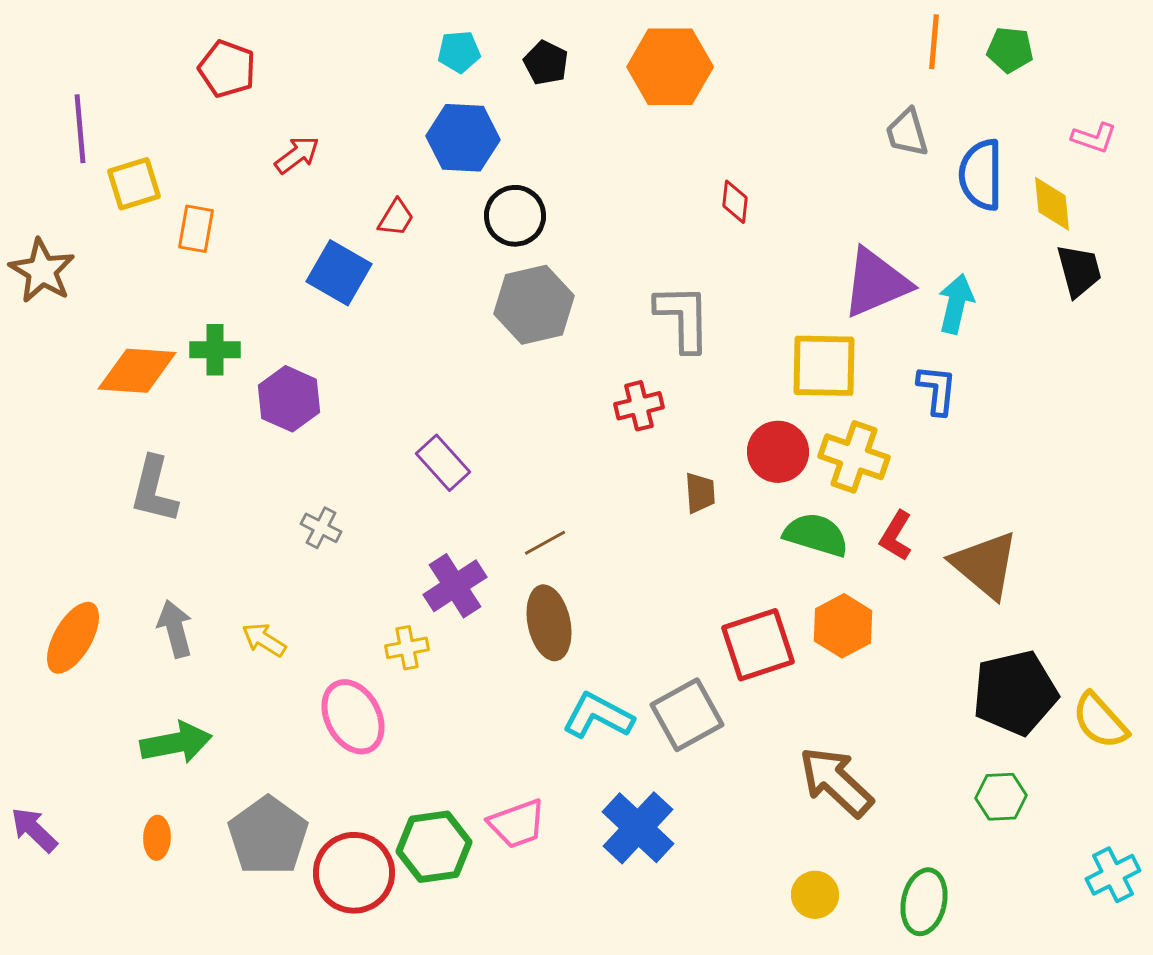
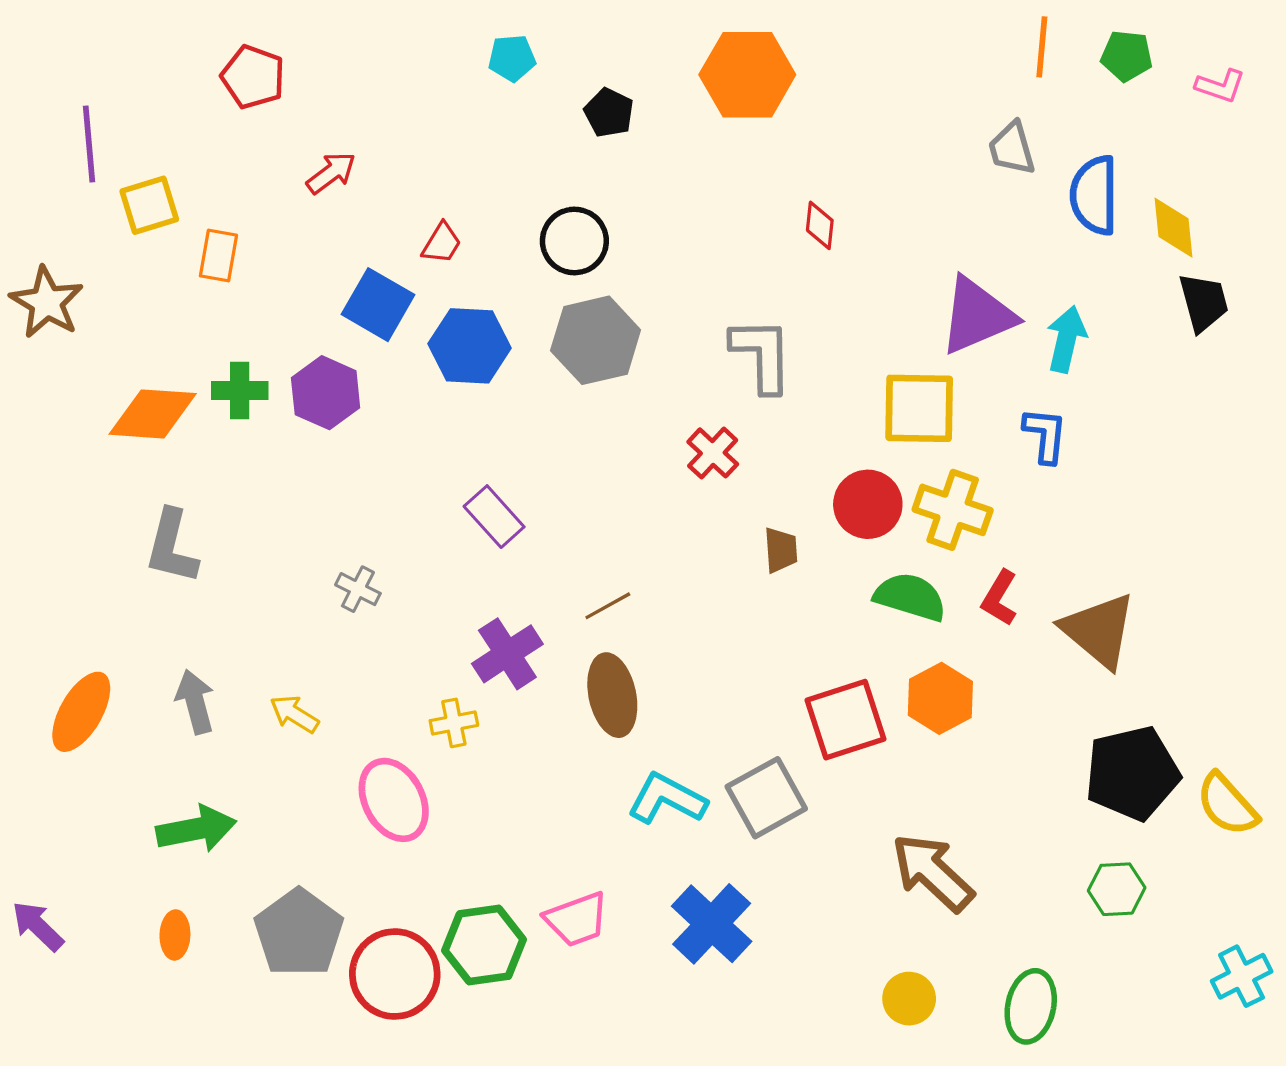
black pentagon: (546, 63) -> (609, 113), moved
blue hexagon: (463, 138) -> (470, 346), moved
pink L-shape: (1094, 138) -> (1220, 86), moved
purple hexagon: (289, 399) -> (326, 393), moved
red cross: (639, 406) -> (713, 453), turned -33

